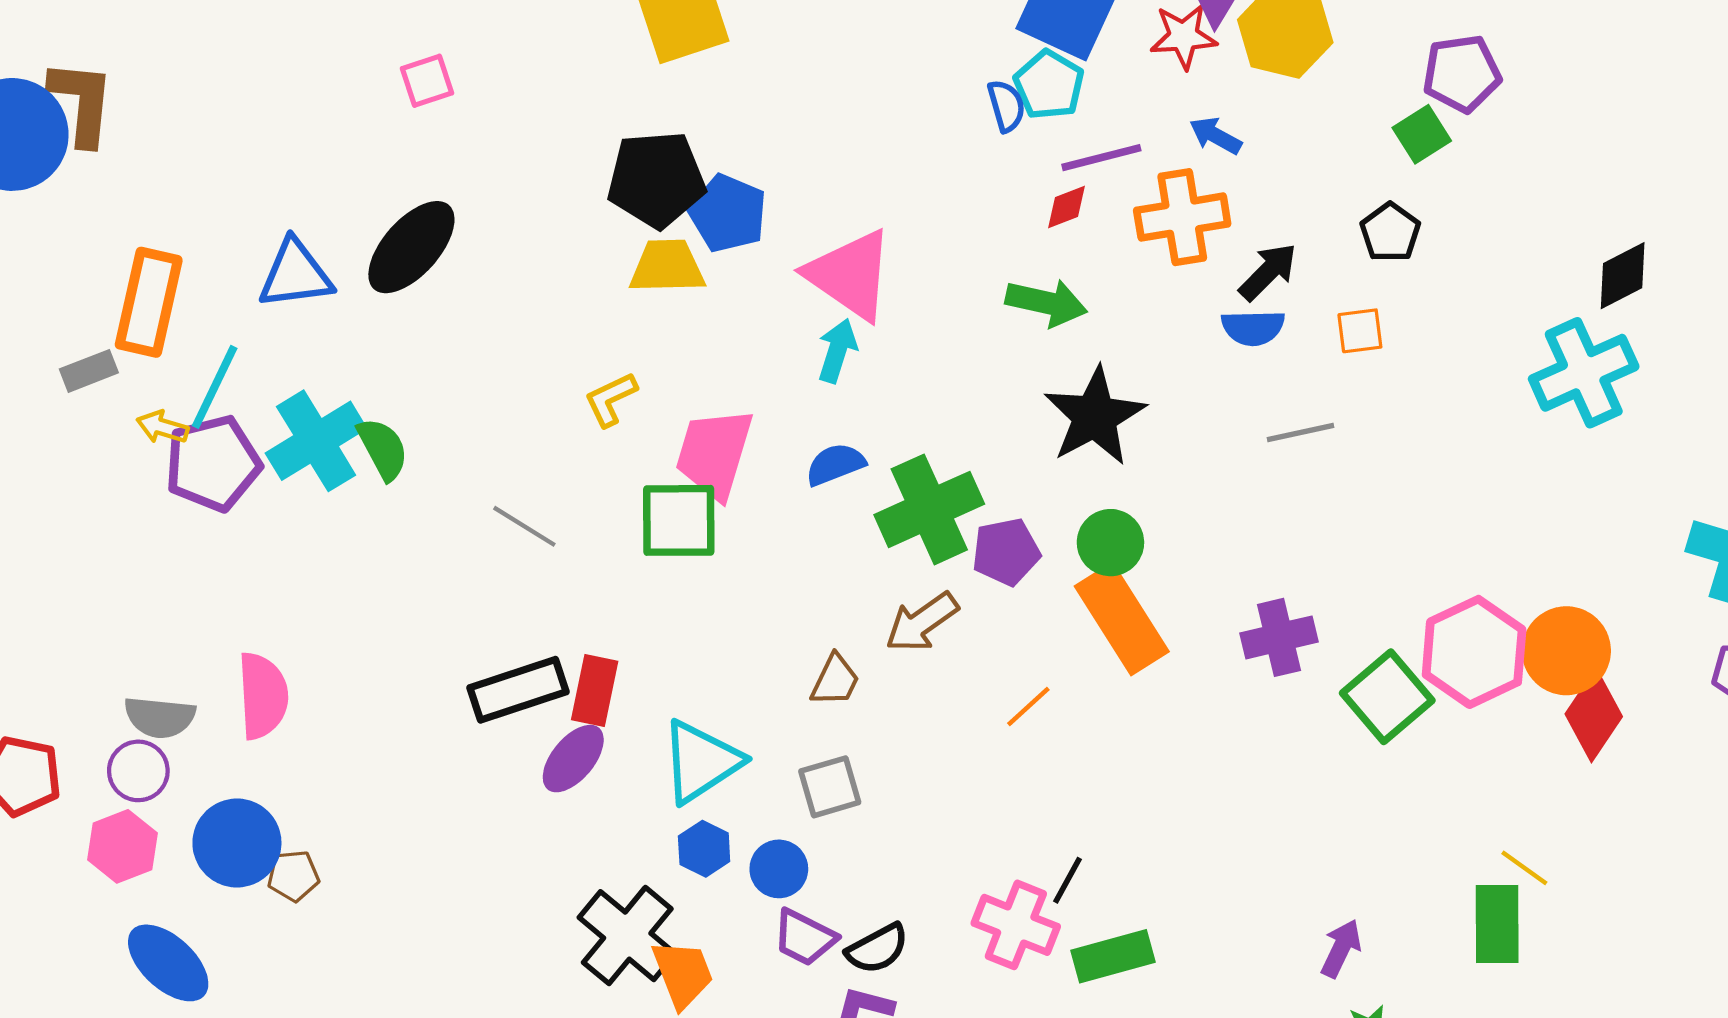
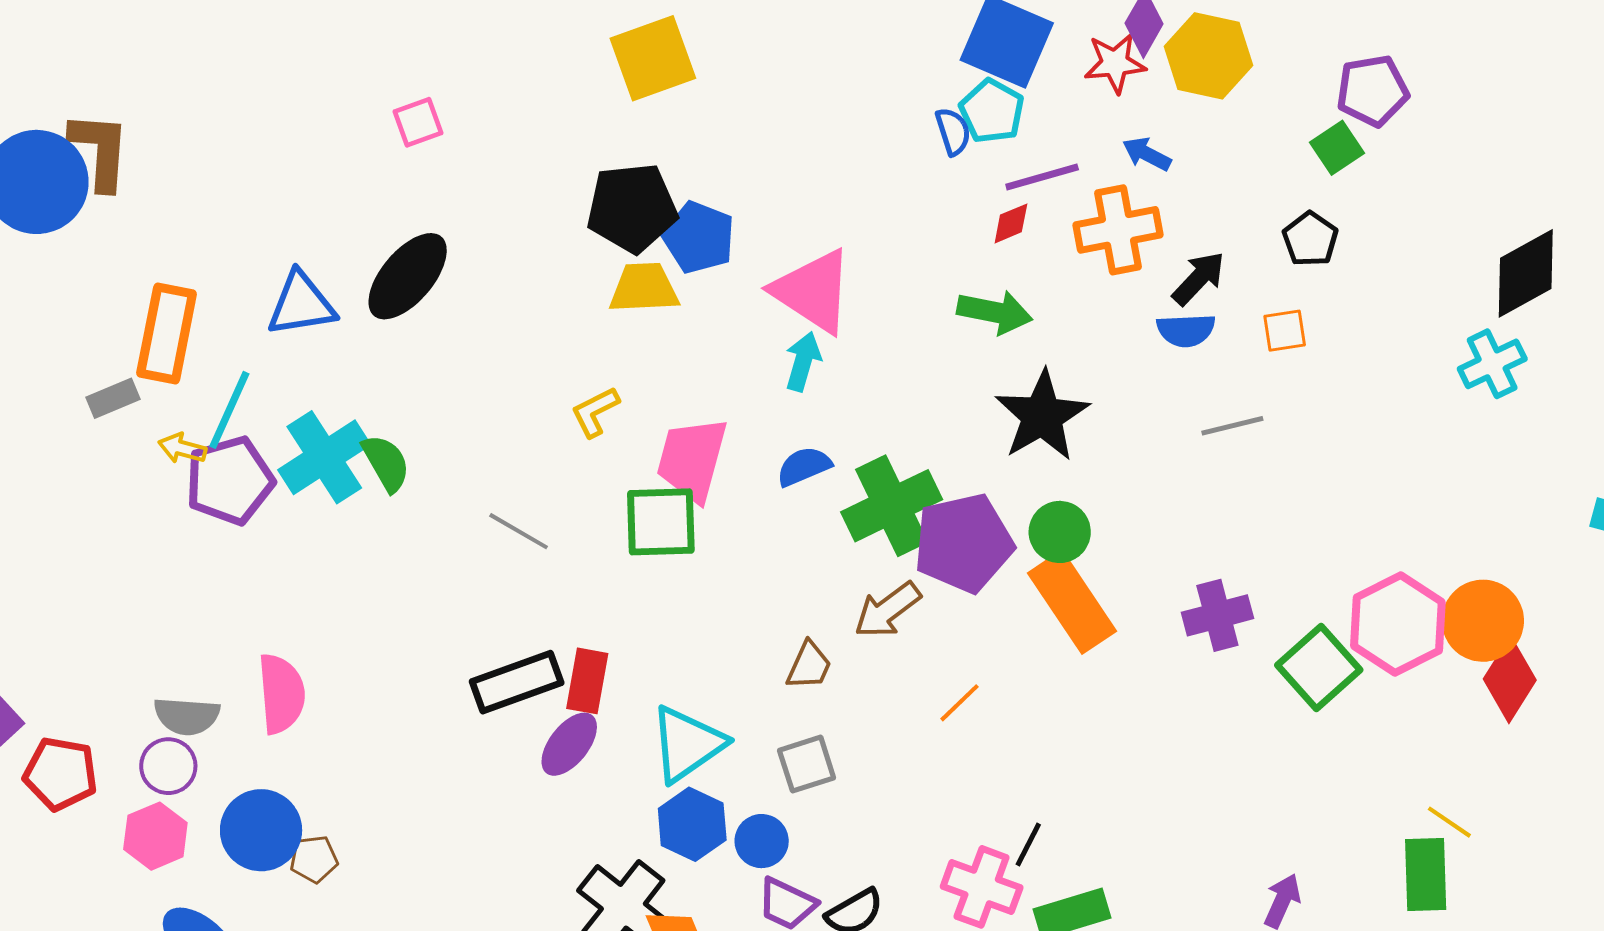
black diamond: (1623, 276) -> (1526, 273), size x1.4
cyan cross: (1584, 373) -> (1492, 364), size x0.7
purple pentagon: (1006, 552) -> (964, 543), size x1.6
orange line: (1028, 707) -> (959, 703), moved
blue hexagon: (704, 849) -> (692, 824), size x1.4

